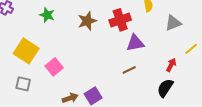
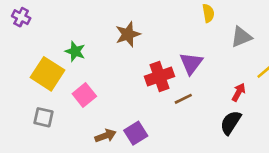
green star: (47, 15) -> (75, 51), moved
red cross: (120, 20) -> (159, 76), moved
purple triangle: (135, 43) -> (191, 63), turned -42

